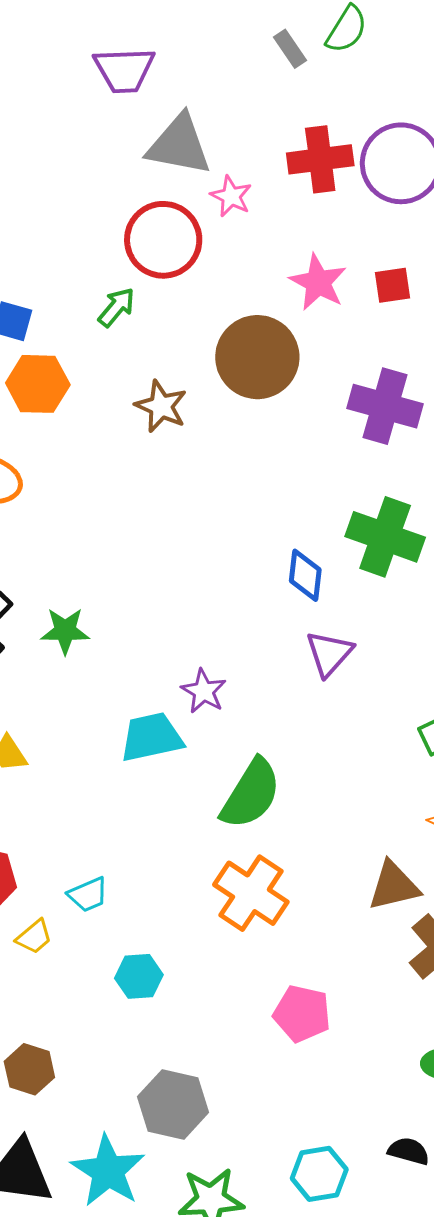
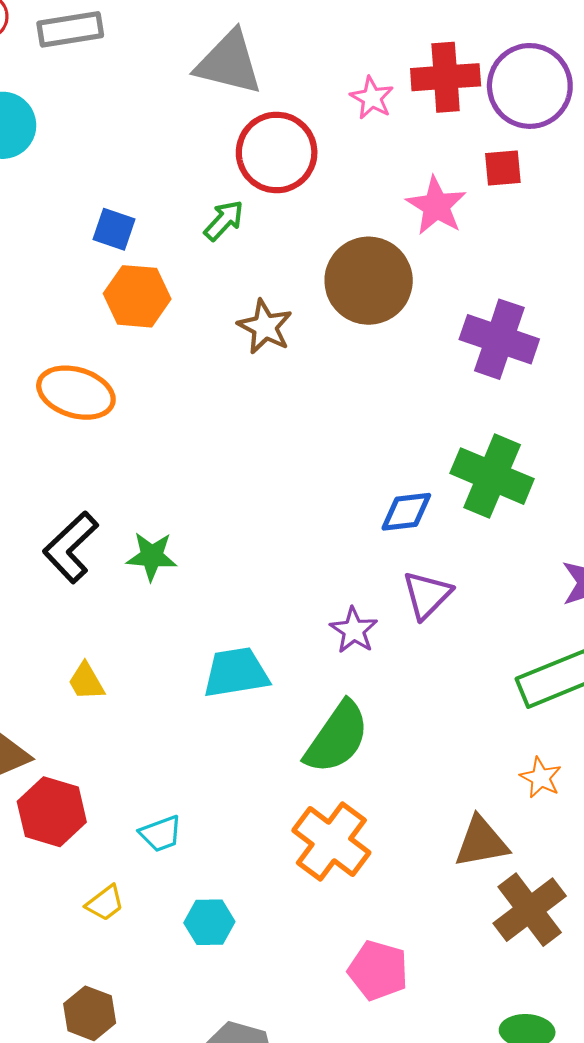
gray triangle: (179, 145) -> (229, 63), moved
pink star: (231, 196) -> (372, 98), moved
red square: (393, 285) -> (503, 168), moved
blue diamond: (305, 575) -> (406, 512), turned 74
purple star: (204, 691) -> (354, 630), moved
yellow trapezoid: (34, 937) -> (105, 903), moved

